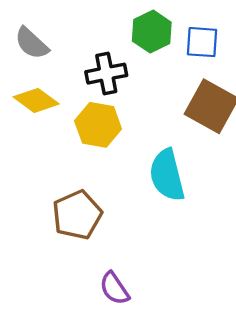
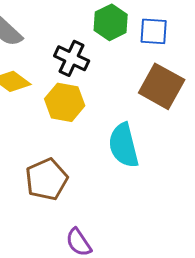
black cross: (106, 74) -> (72, 58), turned 36

